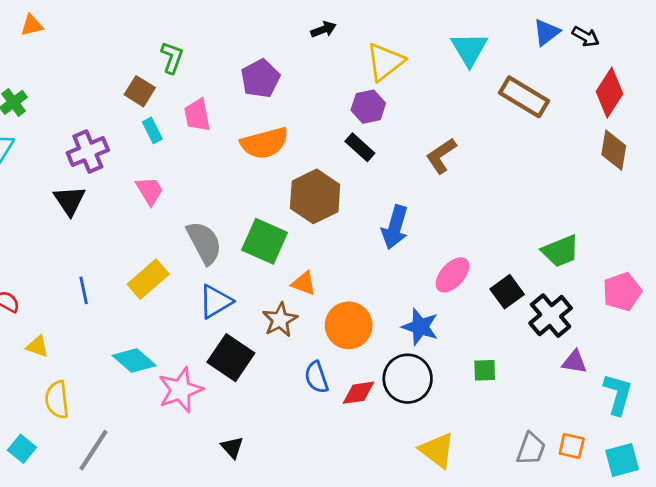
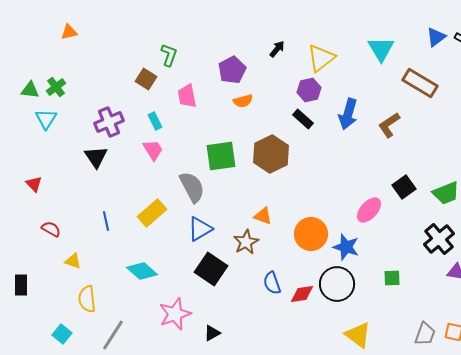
black arrow: (323, 29) -> (277, 49), moved, turned -30
cyan rectangle: (152, 130) -> (155, 121), moved
orange semicircle: (265, 143) -> (243, 101), moved, size x0.6
brown L-shape: (441, 156) -> (389, 125), moved
blue arrow: (395, 227) -> (348, 114), moved
green square: (265, 241) -> (221, 156), moved, turned -32
black square: (507, 292) -> (404, 187), moved
orange circle: (349, 325) -> (311, 234), moved
pink star: (180, 390) -> (175, 314), moved
black triangle: (232, 447) -> (212, 333), turned 42

